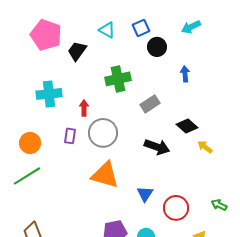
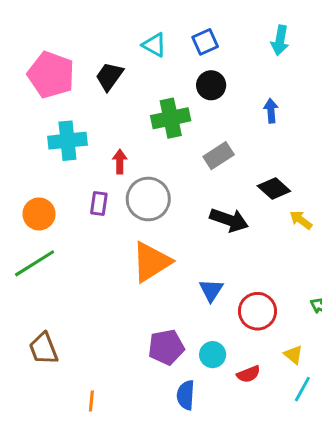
cyan arrow: (191, 27) -> (280, 40), turned -54
pink pentagon: (46, 35) -> (51, 75), moved
black circle: (157, 47) -> (211, 85), moved
orange triangle: (105, 175) -> (151, 262), turned -48

